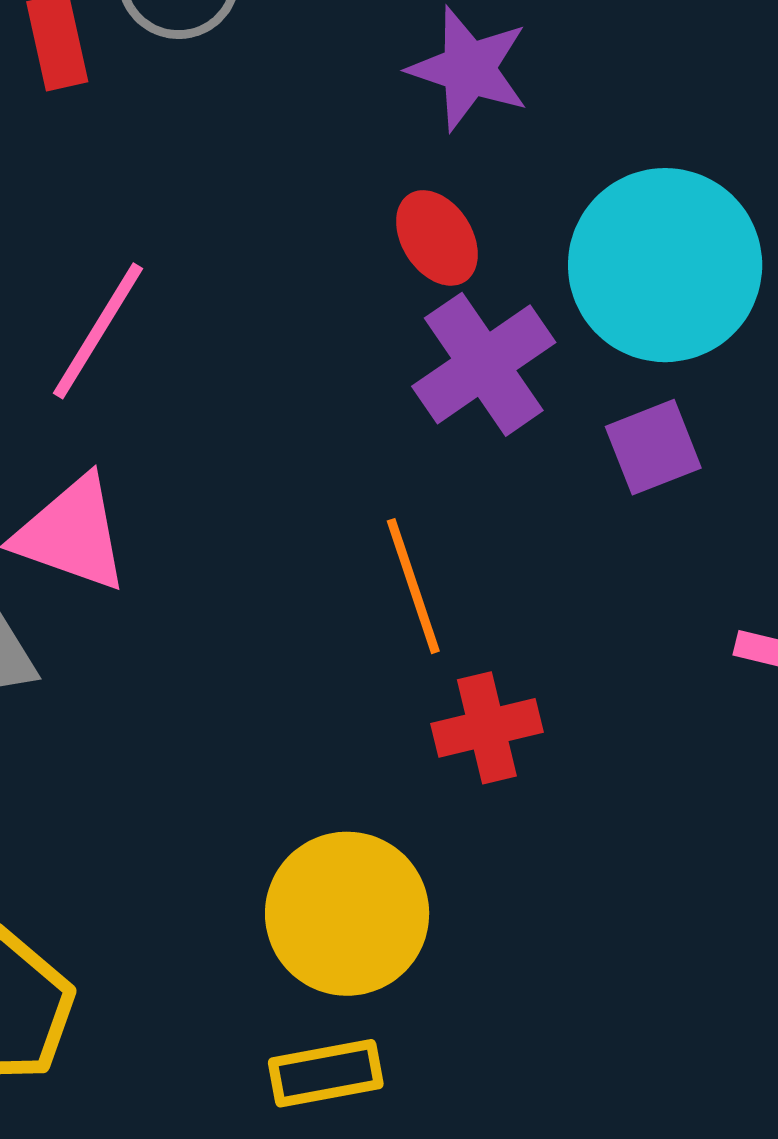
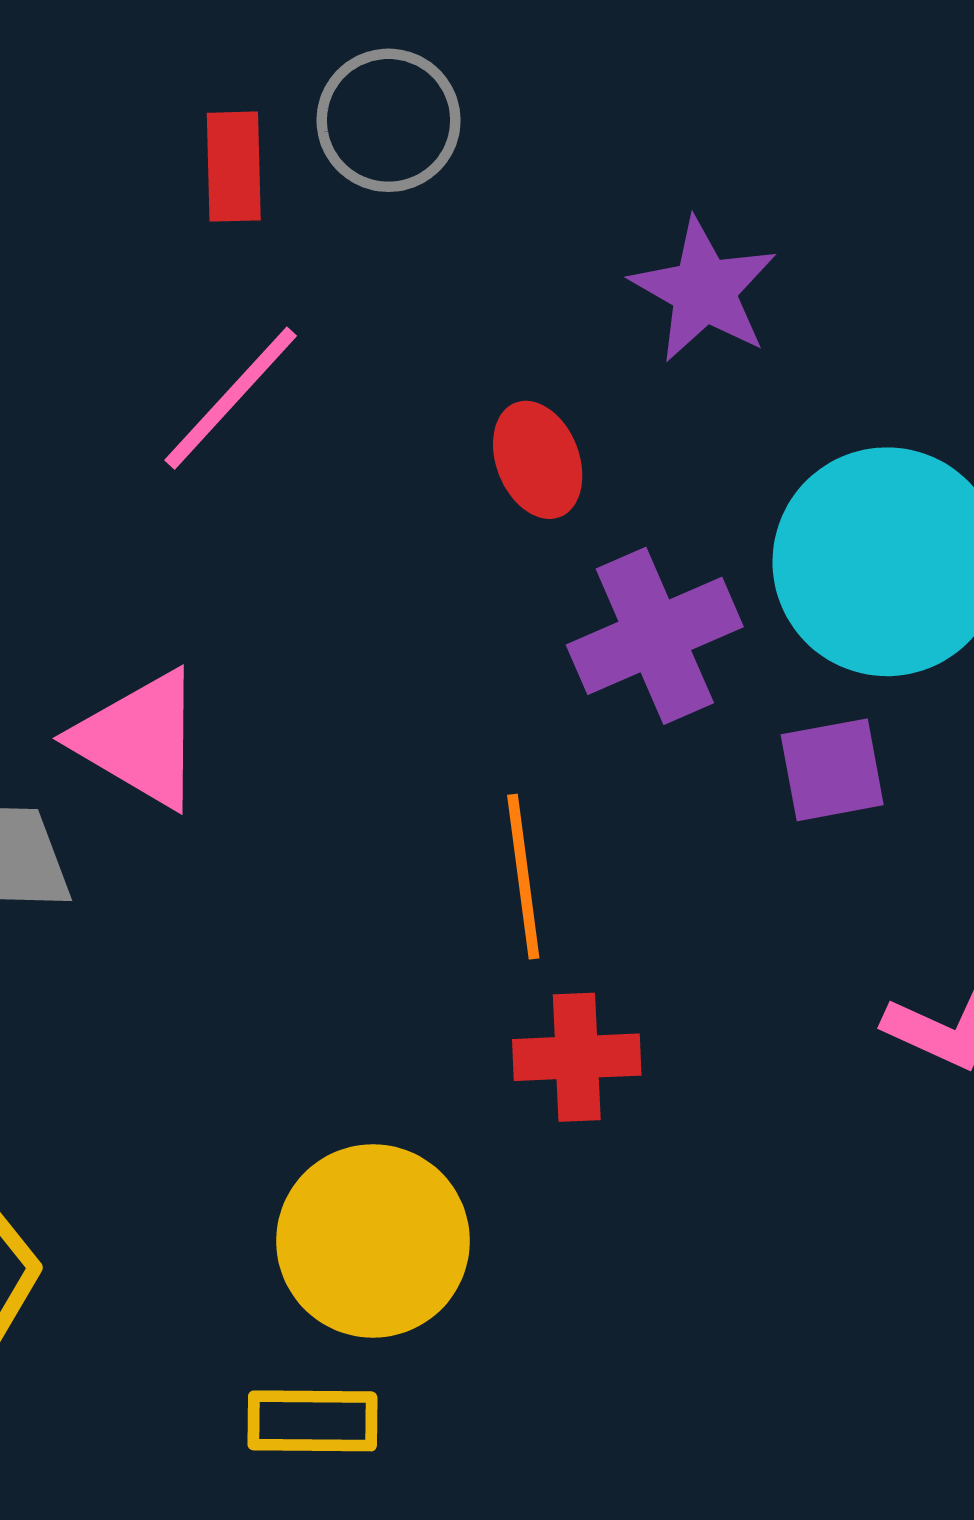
red ellipse: (437, 238) -> (538, 460), moved
pink line: (98, 331) -> (231, 398), moved

